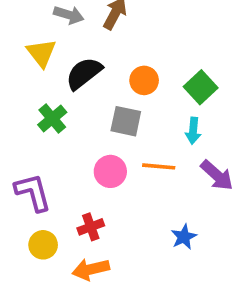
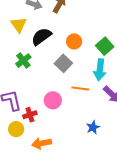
gray square: (126, 121) -> (63, 63), turned 30
cyan arrow: (193, 131) -> (100, 70), size x1.5
pink circle: (110, 171) -> (53, 100), moved
red cross: (91, 227) -> (30, 115), moved

